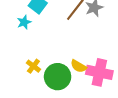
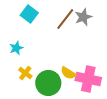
cyan star: (24, 22) -> (16, 48), moved

